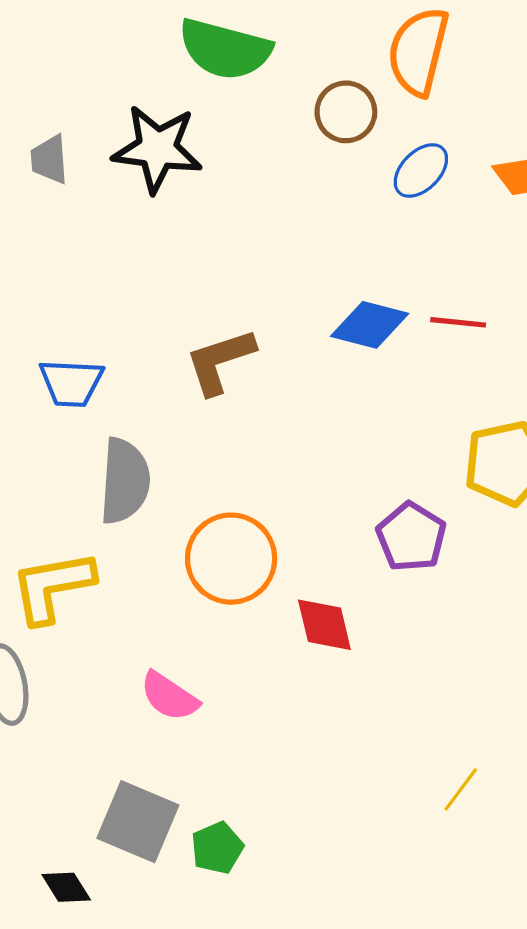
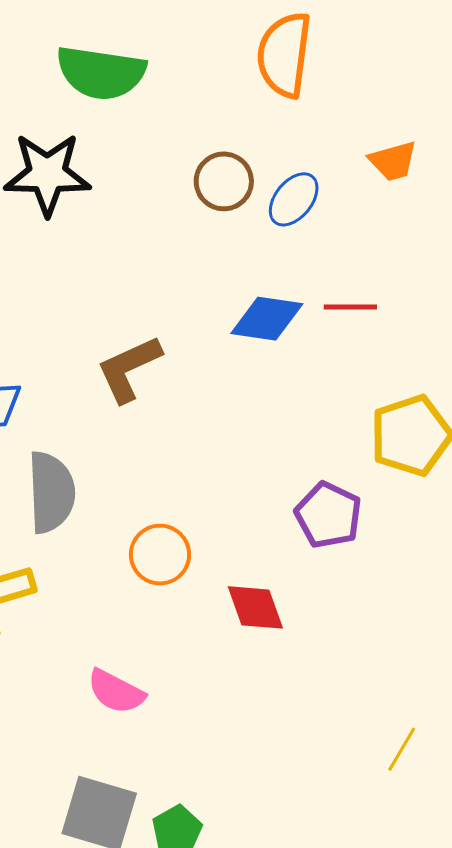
brown circle: (346, 112) -> (224, 181), moved
blue ellipse: (421, 171) -> (294, 199), moved
orange circle: (231, 559) -> (160, 555), size x0.7

